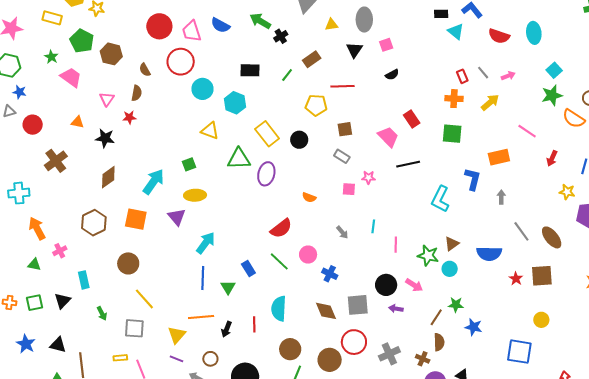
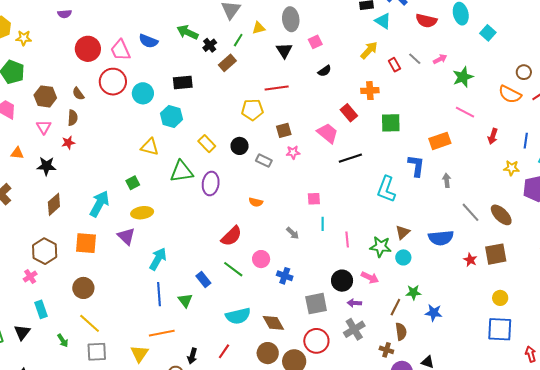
brown hexagon: (111, 54) -> (45, 96), moved
brown rectangle: (312, 59) -> (227, 63), moved
cyan square: (554, 70) -> (488, 33), moved
green line: (287, 75) -> (238, 40), moved
cyan circle: (202, 89) -> (143, 93), moved
green star: (552, 95) -> (463, 77), moved
orange cross: (454, 99) -> (370, 91), moved
yellow arrow: (490, 102) -> (369, 50), moved
yellow rectangle: (267, 134) -> (207, 144), size x0.7
gray rectangle: (342, 156) -> (264, 161), moved
pink star: (369, 177) -> (293, 152), moved
pink square: (349, 189) -> (314, 199), moved
pink cross: (60, 251) -> (30, 277), moved
yellow line: (144, 299) -> (90, 323), moved
cyan semicircle: (279, 309) -> (238, 316), turned -100
brown diamond: (326, 311) -> (273, 323), moved
red line: (254, 324) -> (224, 351), moved, turned 42
black arrow: (226, 329) -> (192, 356), moved
brown circle: (290, 349) -> (268, 353), moved
blue square: (519, 352) -> (500, 329), moved
gray cross: (389, 354) -> (354, 329), moved

